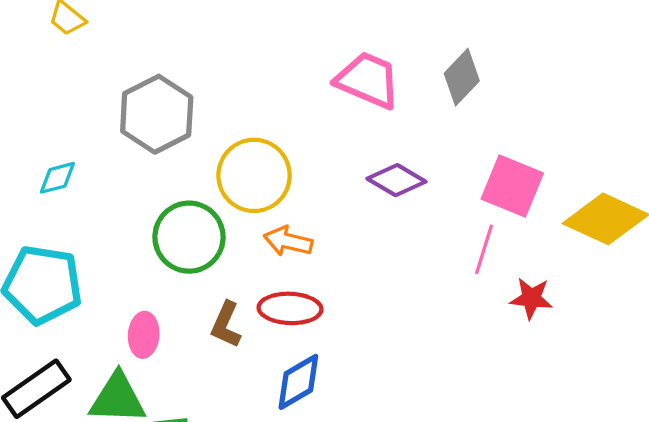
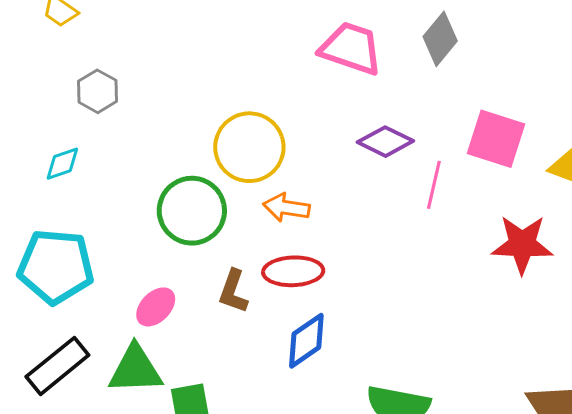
gray hexagon: (157, 114) -> (98, 91), moved, size x0.6
pink line: (484, 249) -> (434, 185), moved
red star: (531, 298) -> (522, 244), size x1.5
pink ellipse: (144, 335) -> (156, 307), turned 45

